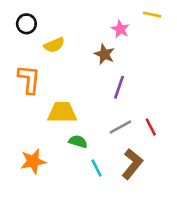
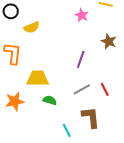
brown star: (104, 54) -> (109, 41), moved
orange star: (33, 161) -> (15, 101), moved
brown L-shape: (132, 164) -> (91, 117), turned -45
cyan line: (97, 168) -> (67, 130), moved

